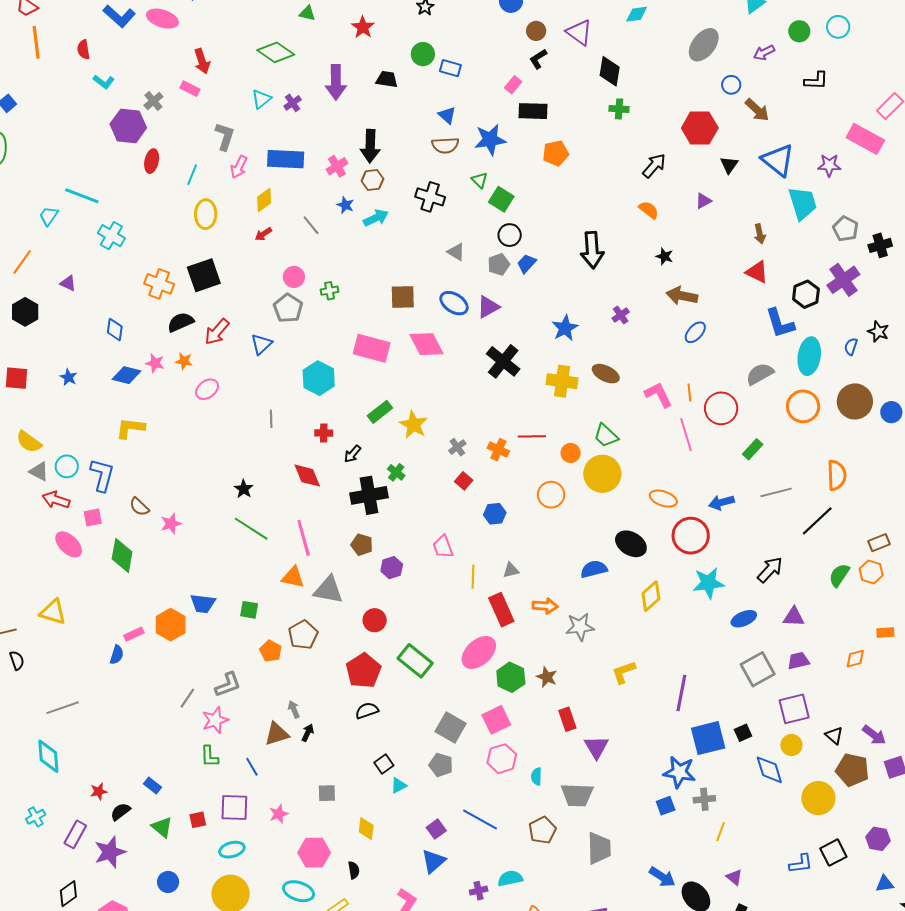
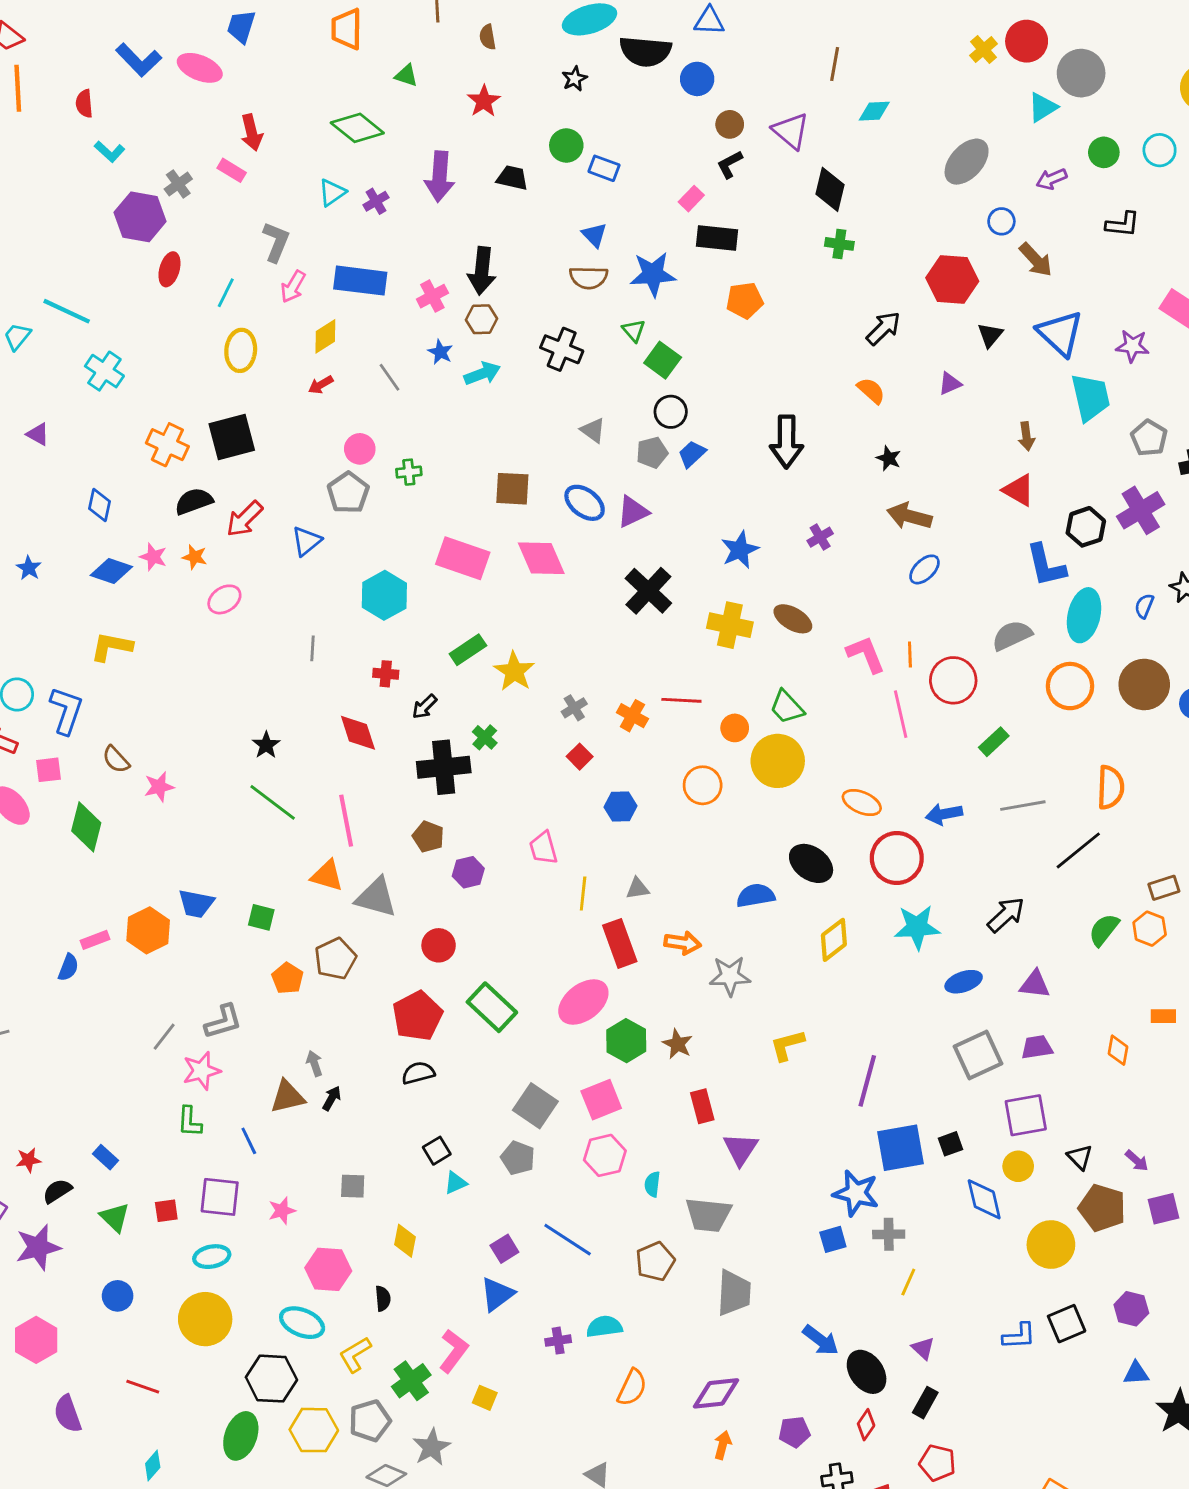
orange diamond: (855, 659) -> (1118, 1050), turned -70
purple arrow: (874, 735) -> (1137, 1161), size x0.7

